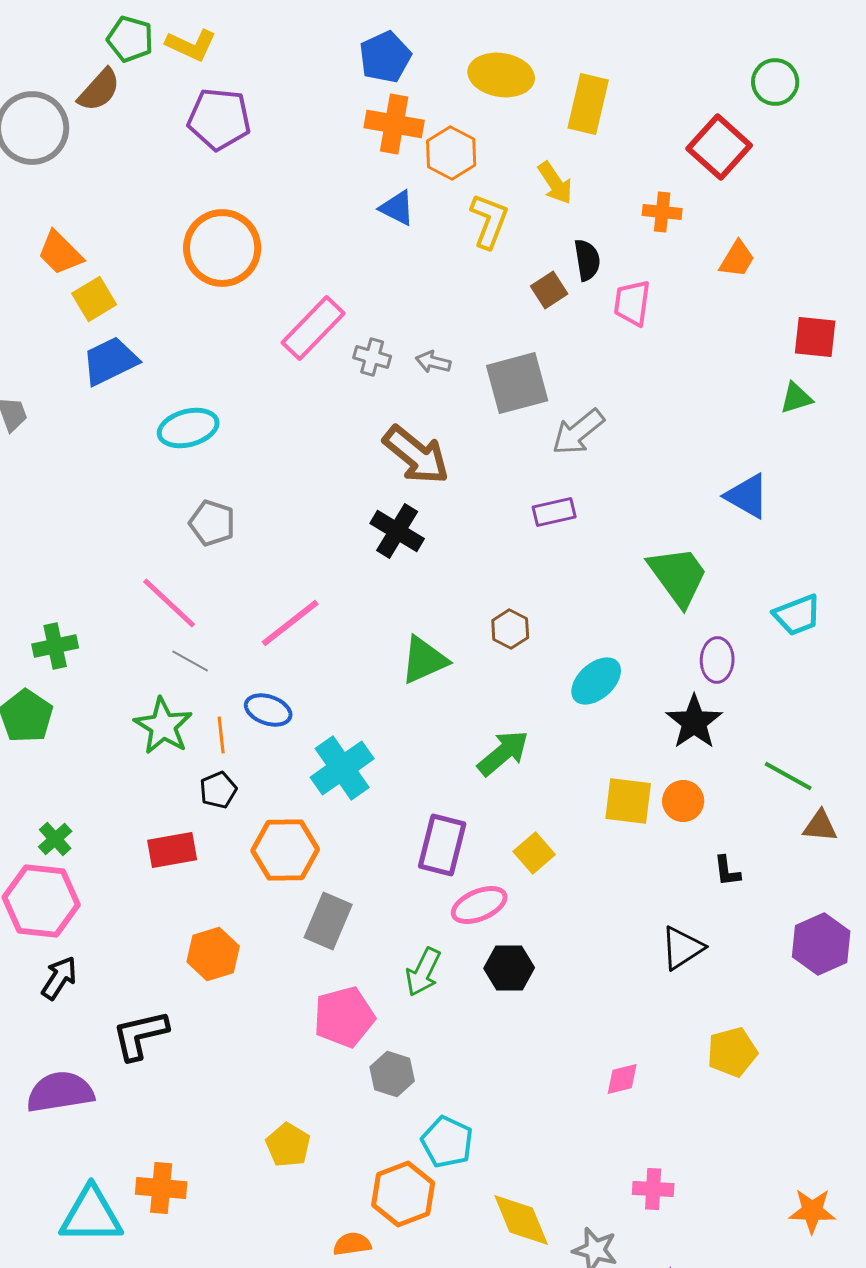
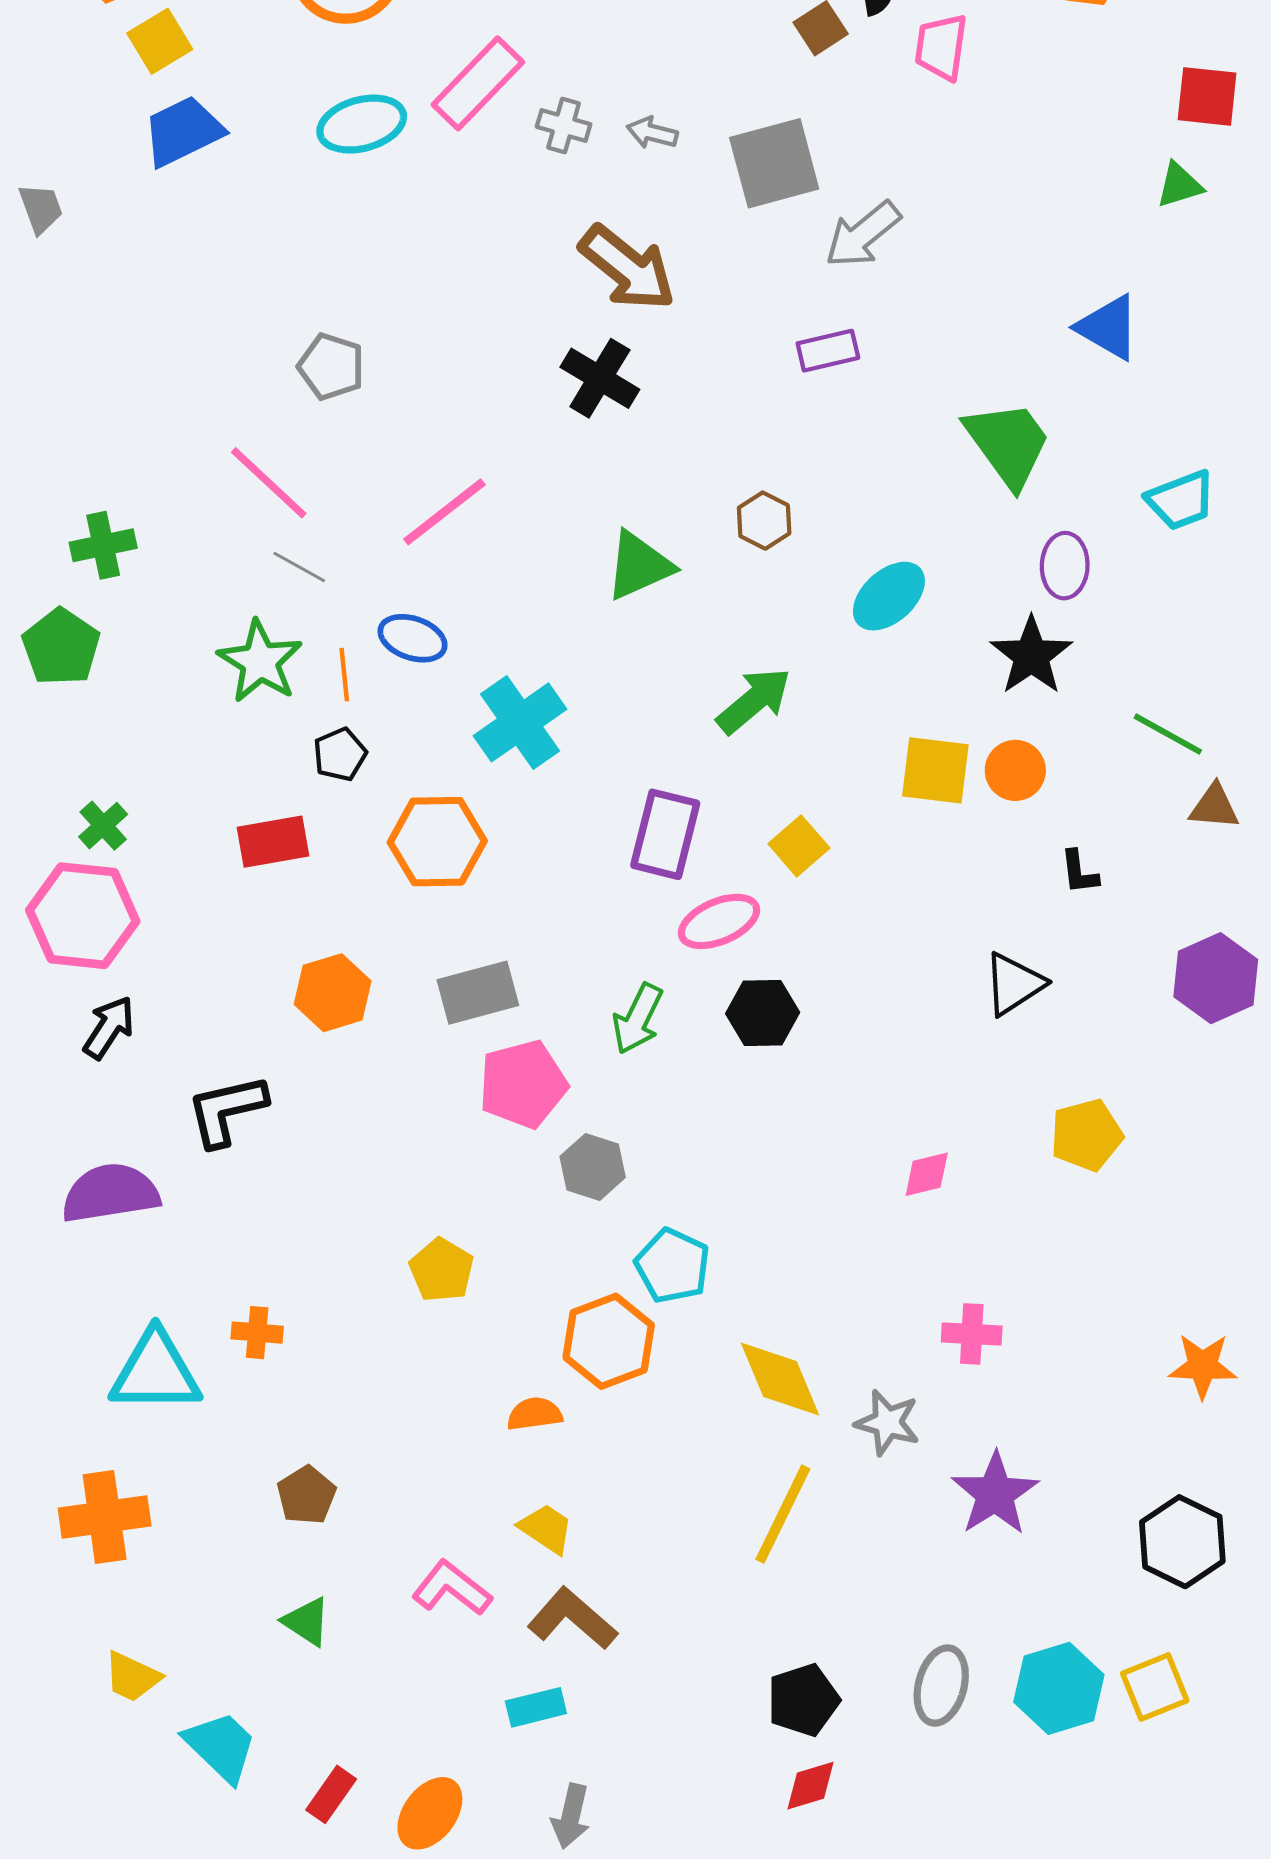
cyan ellipse: (188, 428) -> (362, 124), moved
gray rectangle: (328, 921) -> (478, 993), moved, turned 52
orange cross: (161, 1188) -> (257, 1333), size x0.7

